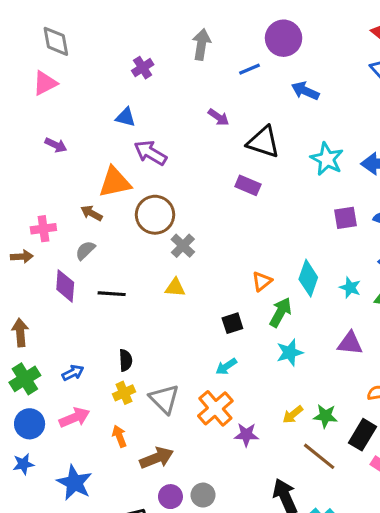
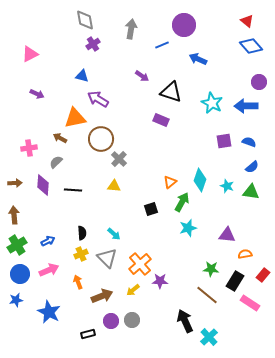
gray diamond: (56, 41) -> (85, 20), moved
brown arrow: (22, 257) -> (15, 183), moved
purple triangle: (350, 343) -> (227, 235), moved
cyan arrow: (226, 367) -> (114, 234), moved, turned -104
yellow arrow: (293, 415) -> (133, 290), moved

